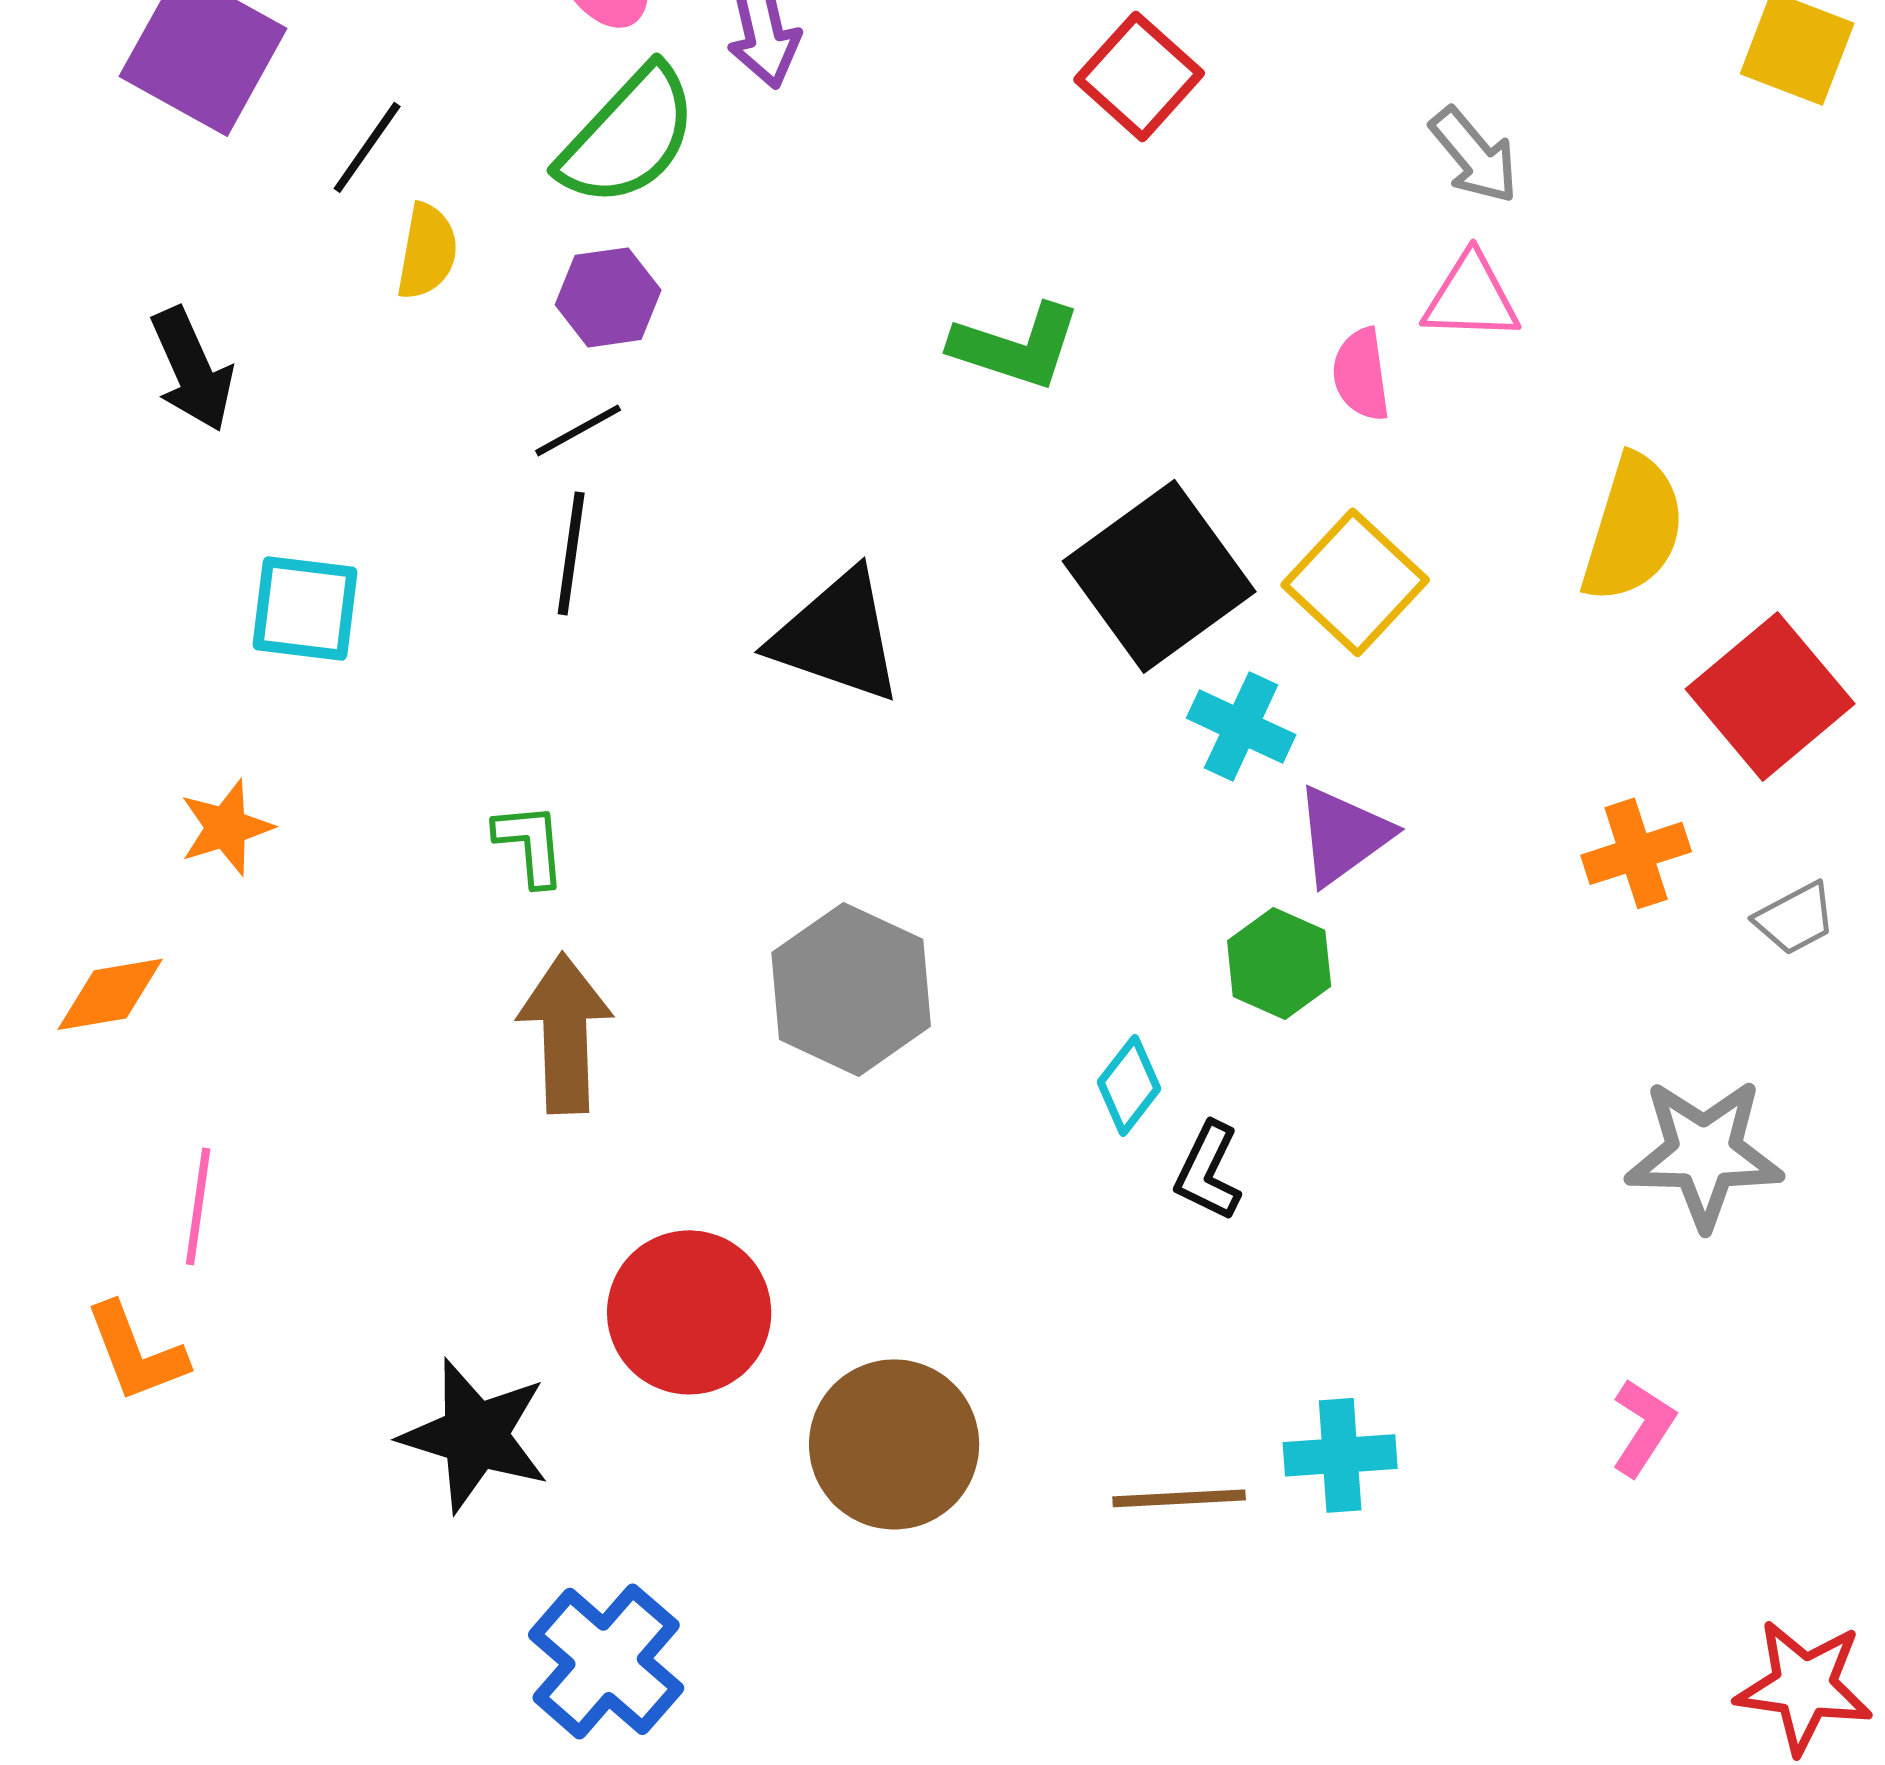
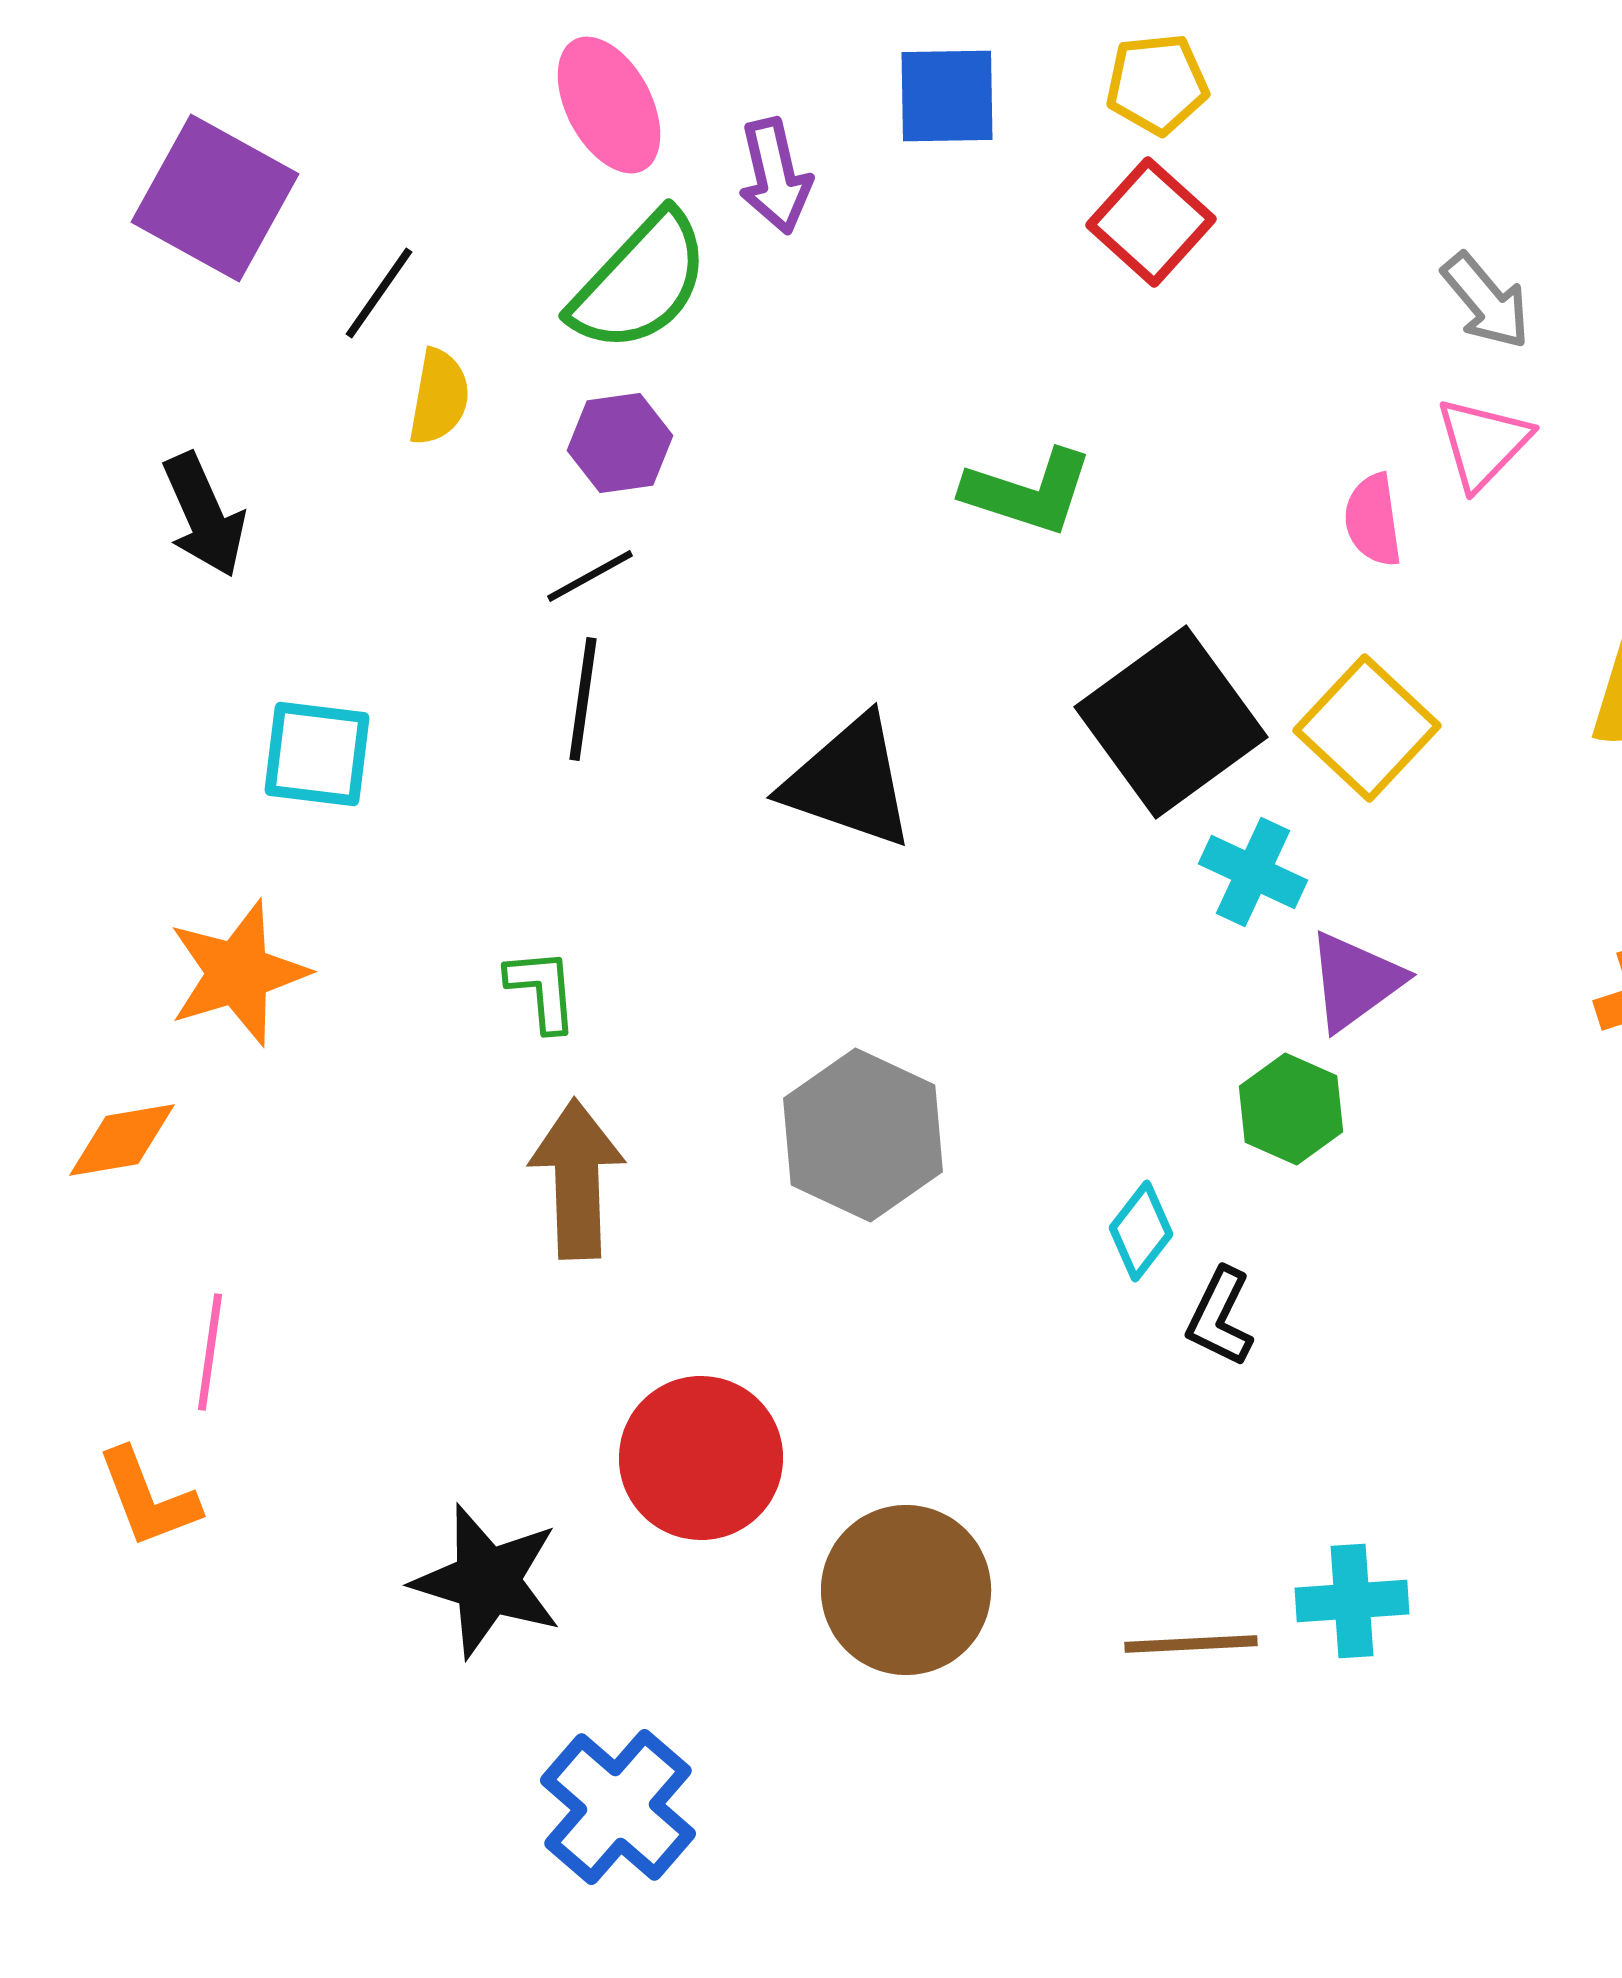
pink triangle: (1471, 297) -> (1483, 443), turned -48
orange star: (226, 827) -> (238, 973), size x1.5

